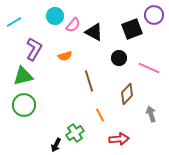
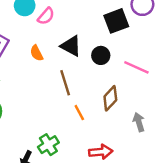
black triangle: (94, 32) -> (71, 46), moved
orange semicircle: (65, 56) -> (37, 53), turned 80
orange line: (100, 115) -> (79, 113), moved

